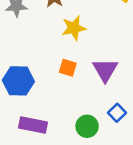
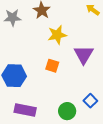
purple triangle: (105, 70) -> (84, 55), moved

